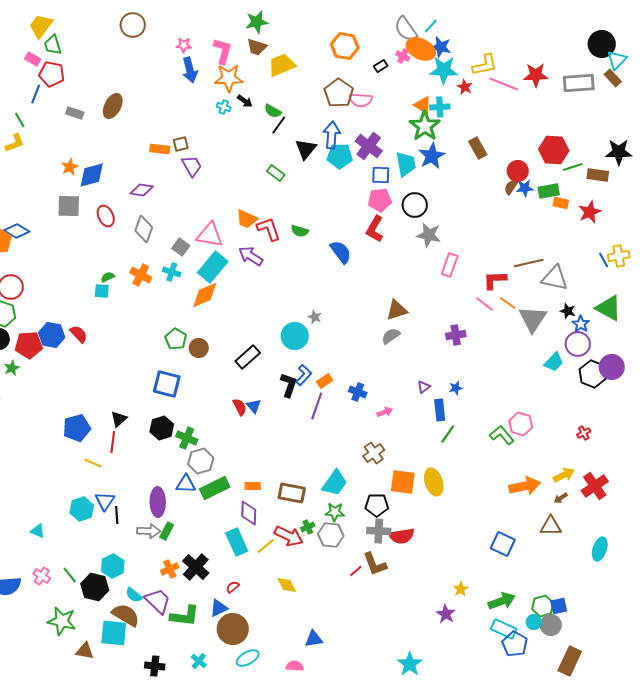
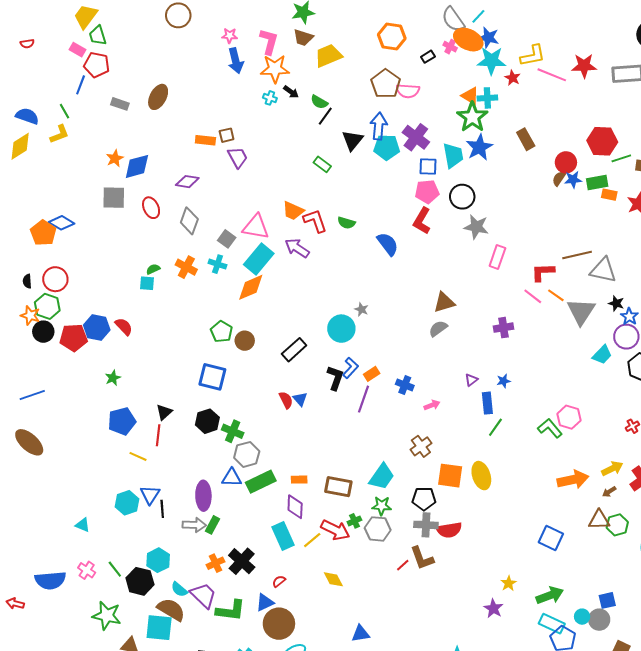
green star: (12, 368) -> (113, 378), moved
green hexagon: (543, 606) -> (617, 525), moved

